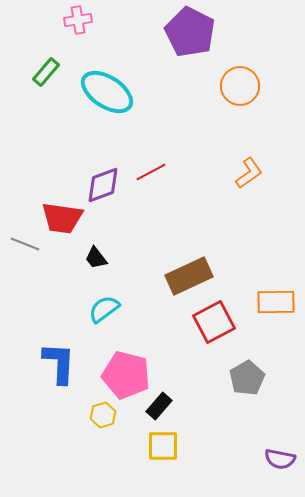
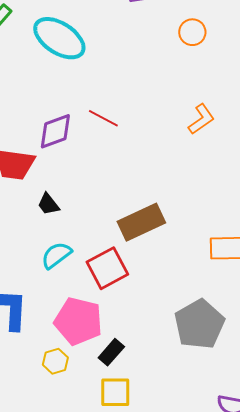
orange circle: (240, 86) -> (192, 32), size x0.7
red line: (151, 172) -> (103, 118), turned 56
red square: (214, 322) -> (107, 268), moved
gray pentagon: (247, 378) -> (199, 324), size x1.4

